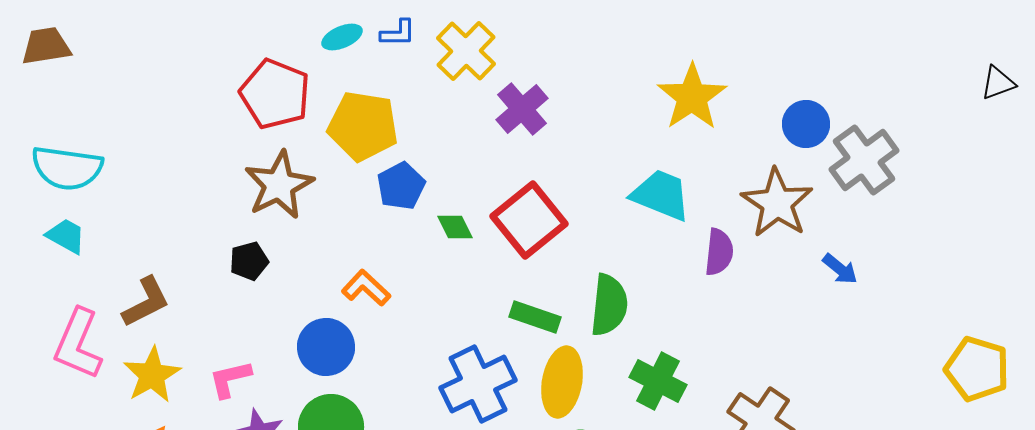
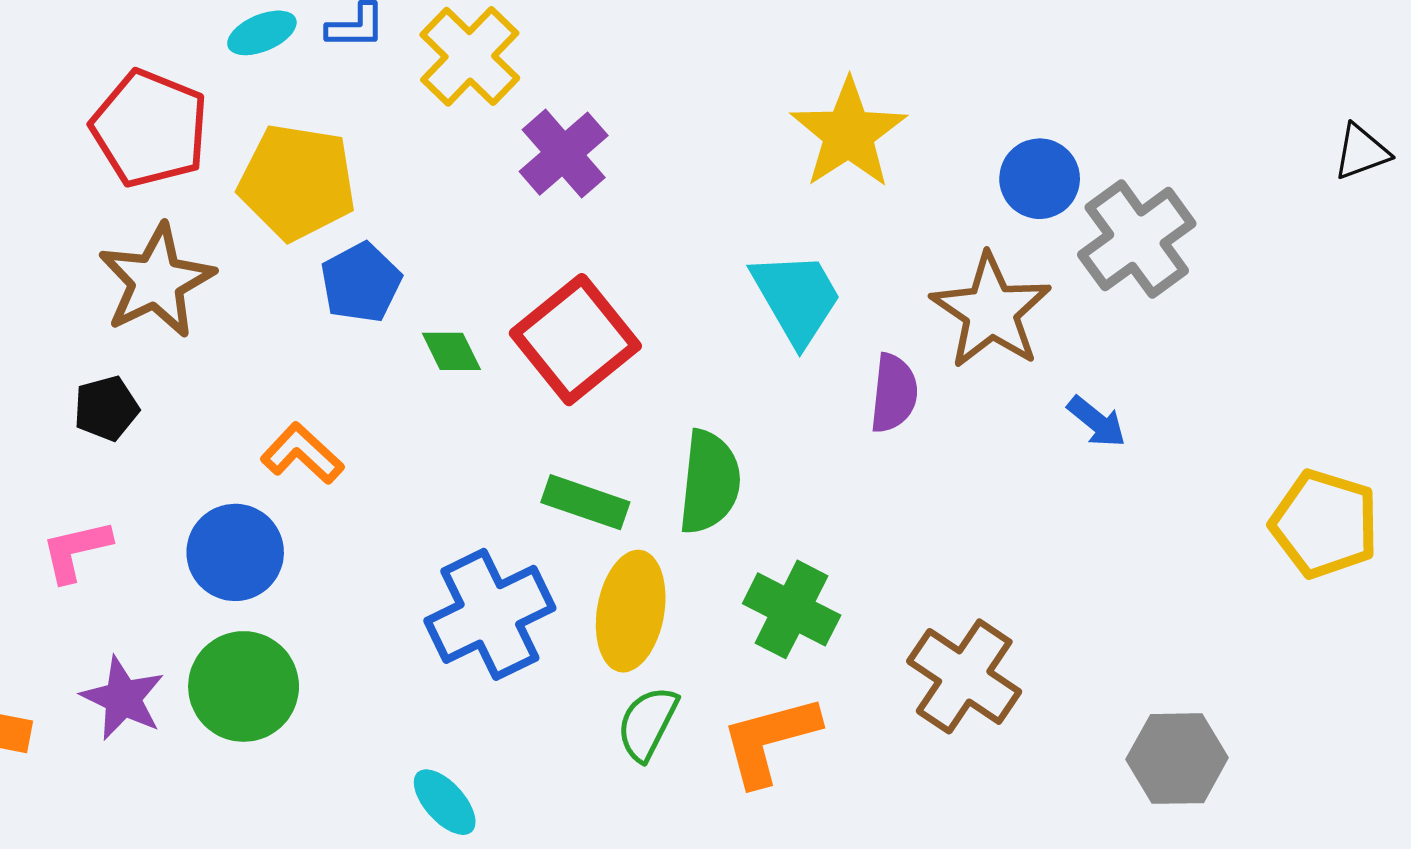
black triangle: (998, 83) -> (1361, 152), moved
cyan trapezoid: (661, 195) -> (797, 298), turned 38
yellow pentagon: (977, 369) -> (1324, 524), moved
pink L-shape: (230, 379) -> (76, 551), moved

